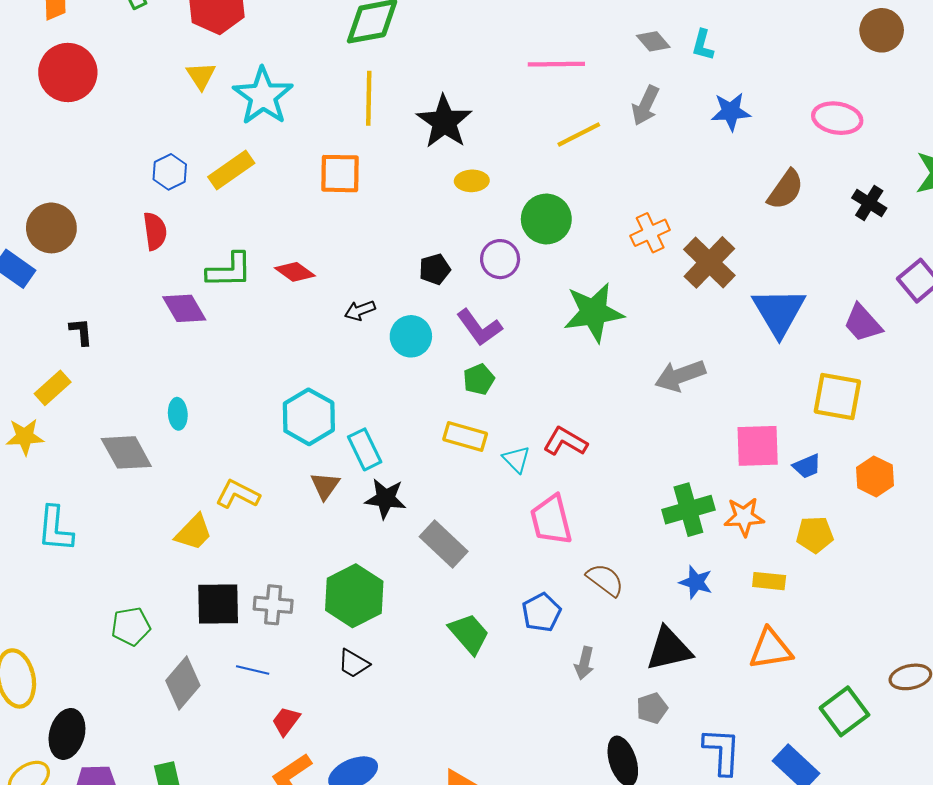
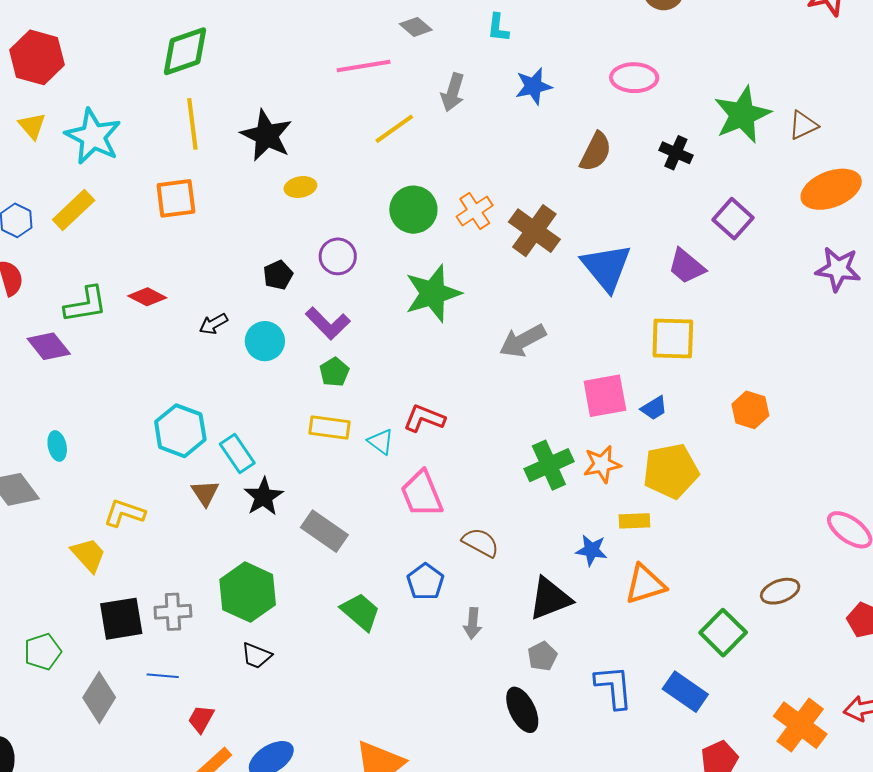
gray diamond: (653, 41) -> (416, 27), moved
green circle: (546, 219) -> (413, 210), moved
orange hexagon: (875, 476) -> (750, 410), moved
black star: (386, 499) -> (264, 497), turned -30
yellow trapezoid: (194, 532) -> (88, 555), turned -78
yellow pentagon: (815, 535) -> (671, 471), size x1.6
blue star: (696, 582) -> (591, 550), moved

